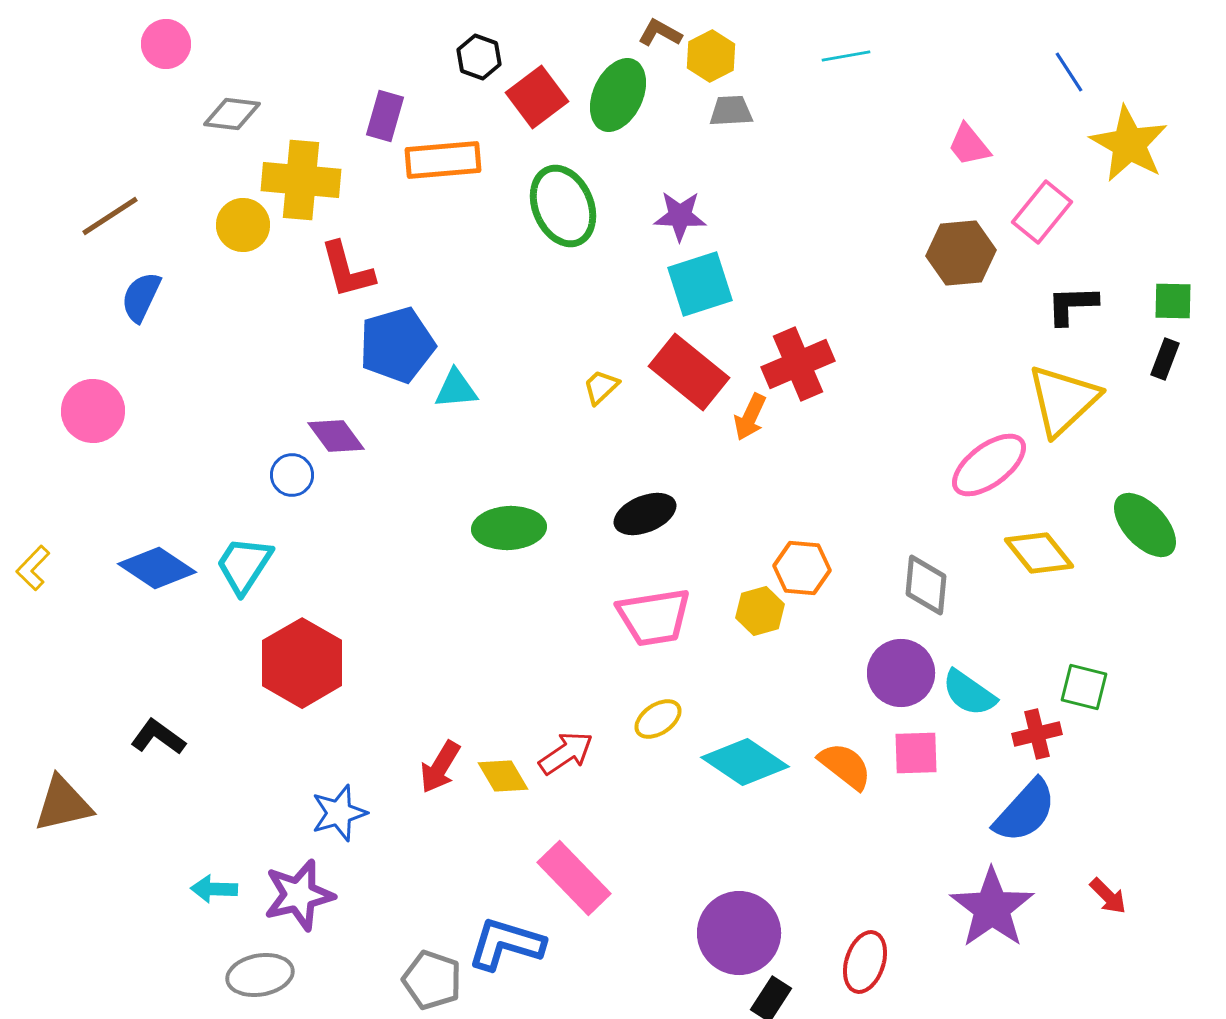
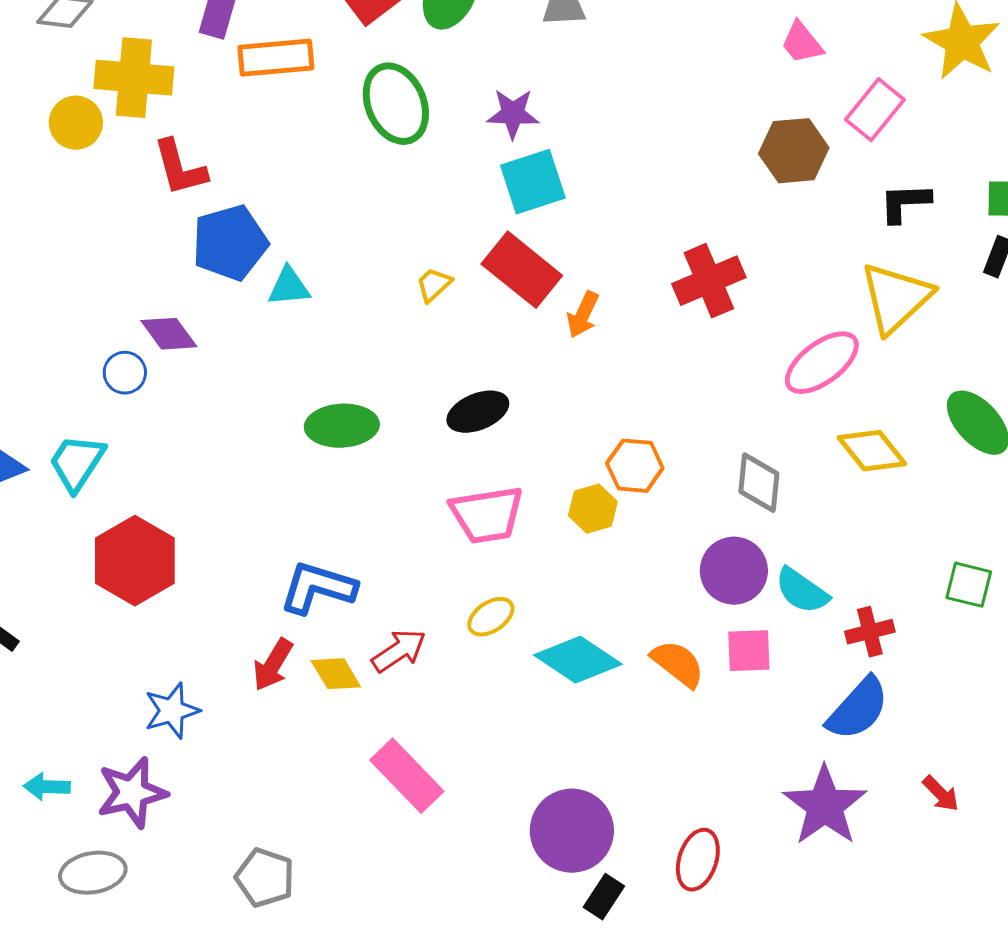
red cross: (798, 364) -> (709, 281), moved
green square: (1084, 687) -> (969, 585), moved
blue L-shape: (506, 944) -> (318, 588), moved

